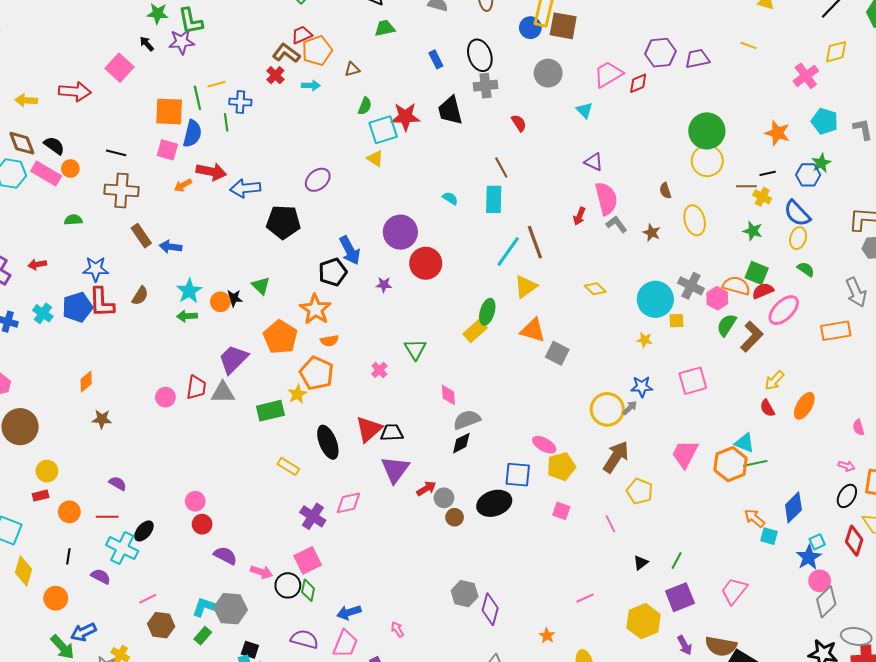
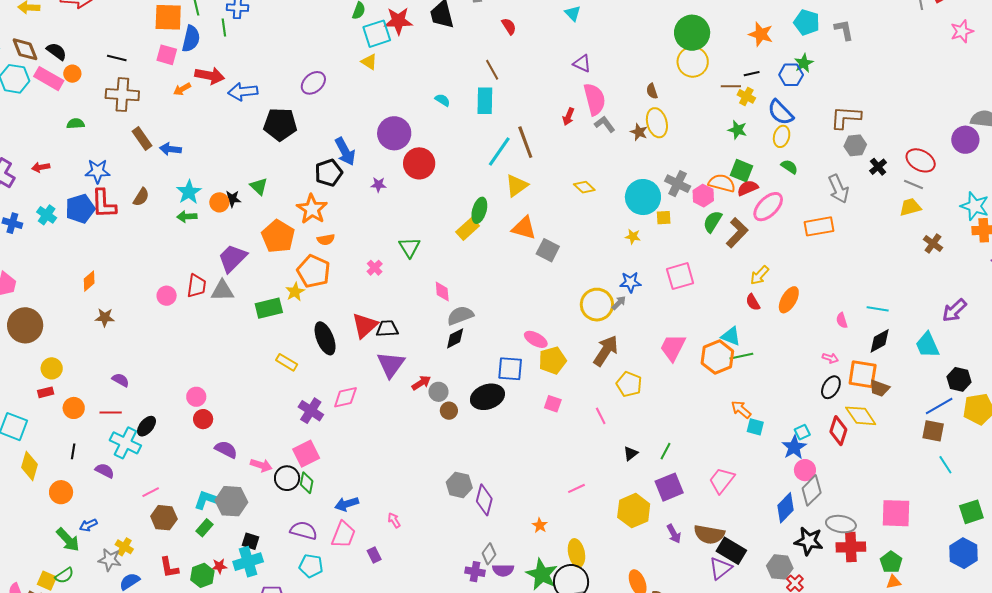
yellow ellipse: (695, 220) -> (657, 123), moved
blue diamond: (793, 507) -> (785, 508), moved
blue arrow: (83, 632) -> (88, 525), size x0.7

